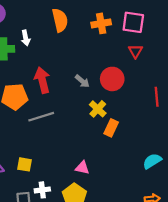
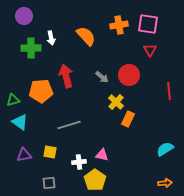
orange semicircle: (60, 20) -> (86, 36), moved, turned -30
gray line: (41, 117) -> (69, 125), moved
white cross: (42, 190) -> (79, 162), moved

